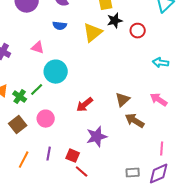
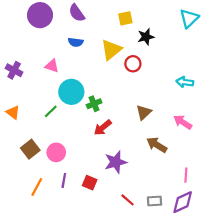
black star: (115, 21) -> (146, 37), moved
red circle: (138, 31) -> (133, 64), moved
green cross: (20, 97) -> (94, 104), moved, turned 32
brown triangle: (123, 100) -> (144, 112), moved
pink circle: (46, 119) -> (56, 152), moved
red line: (82, 172) -> (128, 200), moved

